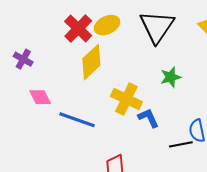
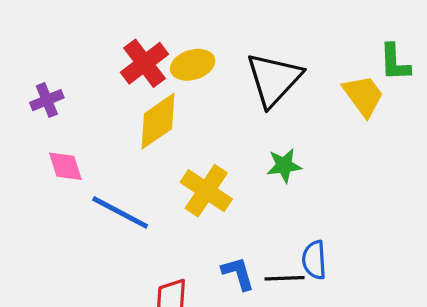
purple cross: (23, 59) -> (47, 100), turned 30
blue L-shape: (149, 118) -> (238, 273), moved

